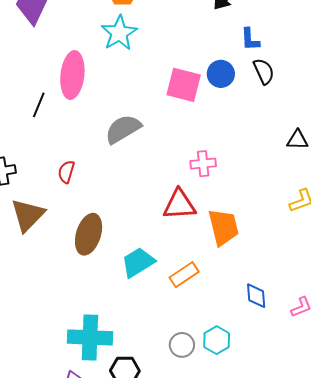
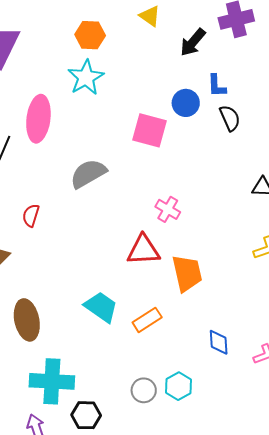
blue circle: (221, 74) -> (186, 103), moved
pink cross: (203, 164) -> (168, 209), turned 35
brown ellipse: (89, 234) -> (27, 320), moved, turned -30
cyan trapezoid: (138, 262) -> (101, 307), turned 66

